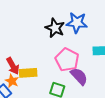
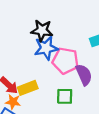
blue star: (77, 23) -> (46, 48), moved
purple semicircle: (79, 76) -> (84, 75), turned 36

